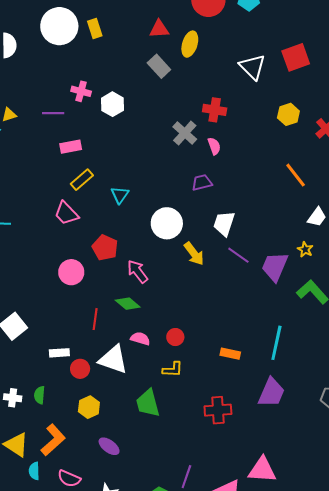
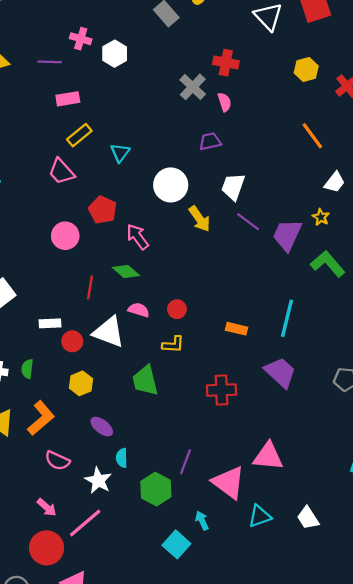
purple trapezoid: (271, 393) -> (280, 372), turned -72
cyan semicircle: (34, 471) -> (122, 458), moved

